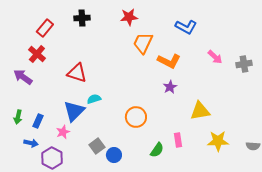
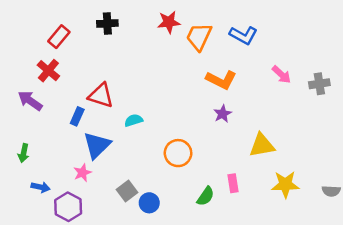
orange trapezoid: (143, 43) -> (199, 37), moved
cyan semicircle: (94, 99) -> (134, 120), moved
blue rectangle: (38, 121) -> (77, 116), moved

